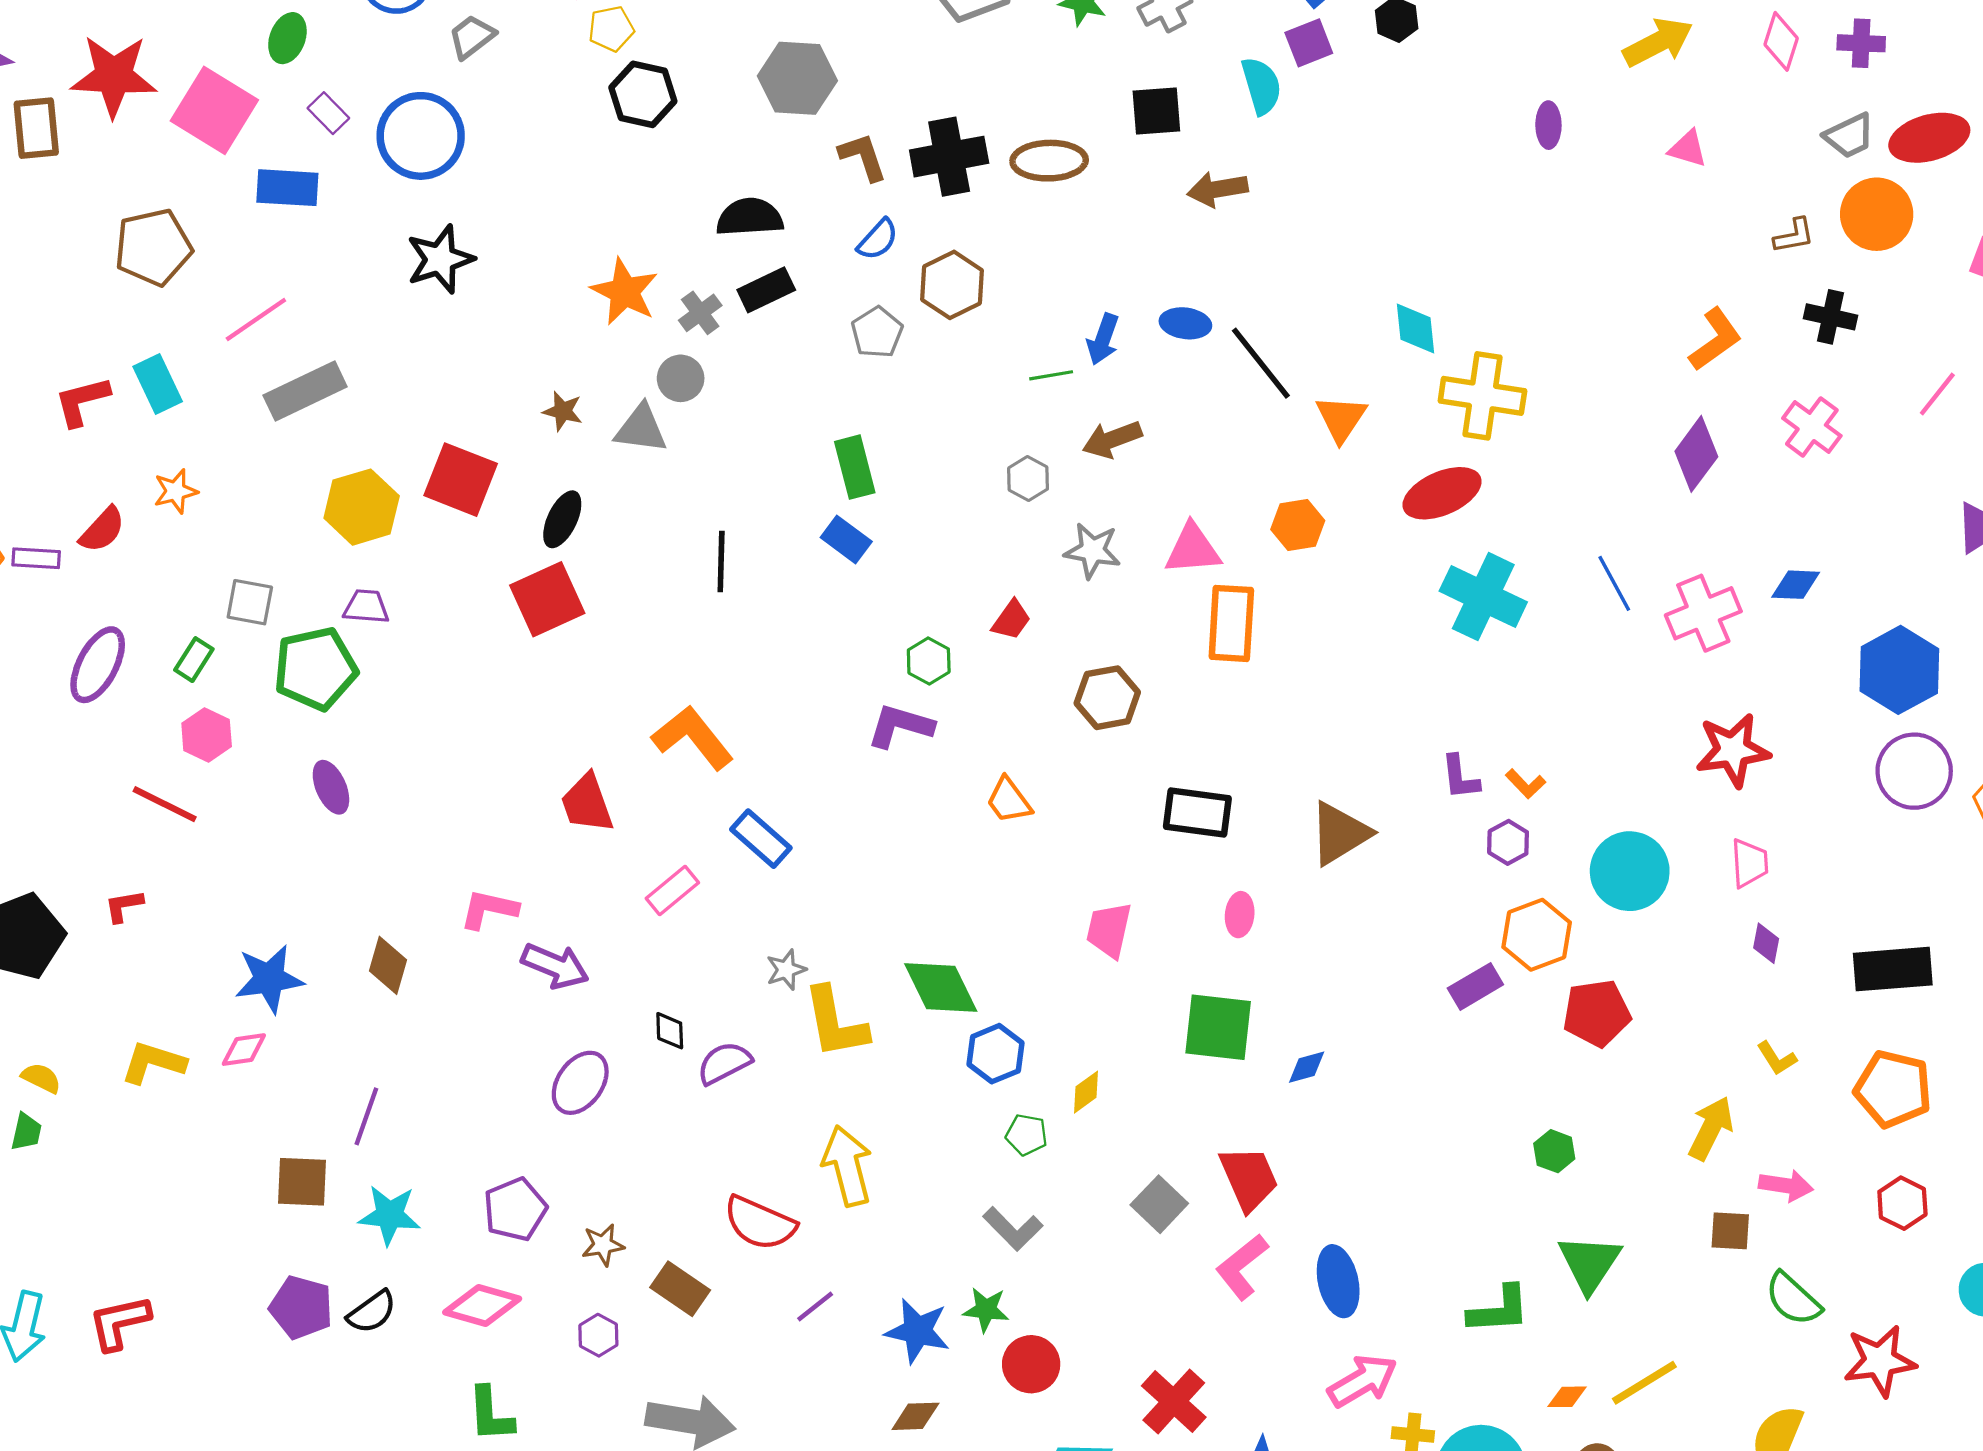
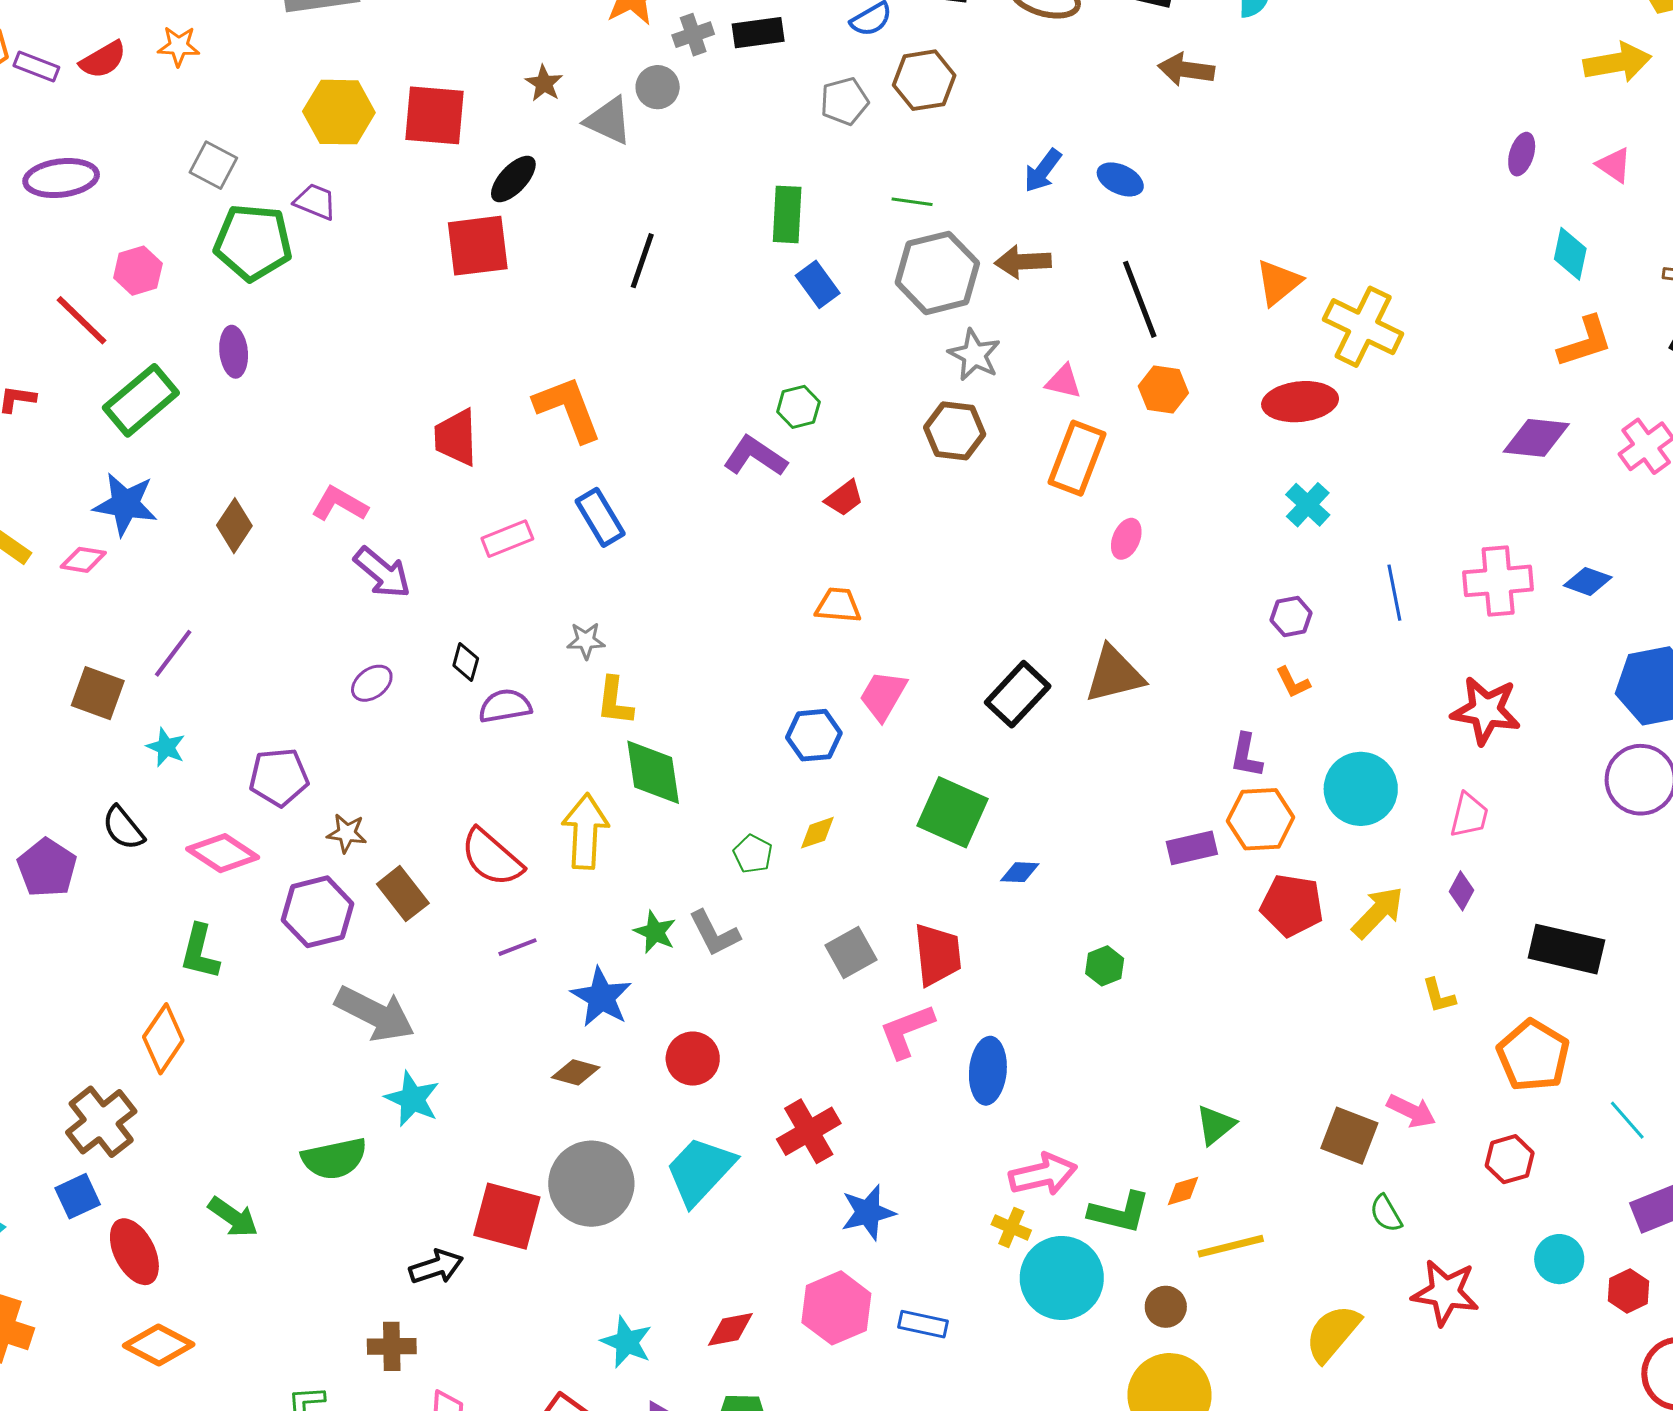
purple ellipse: (1548, 125) -> (1522, 154), moved
cyan diamond: (1416, 328) -> (1570, 254), moved
black line: (1261, 363) -> (1140, 299), moved
green line: (1051, 375) -> (912, 202), moved
orange triangle: (1341, 418) -> (1278, 282), moved
purple diamond: (1696, 454) -> (1536, 438), turned 42
gray hexagon: (1028, 478) -> (937, 273), size x2.0
red square: (461, 480) -> (434, 115), turned -34
blue rectangle: (846, 539) -> (818, 284), moved
pink triangle: (1193, 549) -> (1064, 382), size x0.7
blue line: (1614, 583) -> (1394, 593), moved
cyan cross: (1483, 597) -> (1308, 505), size x0.6
red trapezoid: (1011, 620) -> (844, 498), moved
green rectangle: (194, 660) -> (141, 400), moved, size x1.8
purple ellipse: (98, 665) -> (61, 178), turned 38
brown hexagon: (1107, 698) -> (955, 431), moved
purple L-shape: (1460, 777) -> (1246, 756), moved
orange trapezoid: (1009, 800) -> (838, 605), moved, turned 114
black rectangle: (1197, 812) -> (1018, 694), moved, turned -72
purple hexagon: (1508, 842) -> (1291, 616), moved
pink ellipse: (1240, 915) -> (1126, 539), moved
green diamond: (941, 988) -> (653, 772), moved
yellow L-shape: (835, 1023) -> (615, 701), size x0.7
blue hexagon: (996, 1054) -> (814, 735), moved
purple ellipse: (580, 1083) -> (372, 683), size x0.7
yellow arrow: (1711, 1128) -> (1378, 912), moved
green hexagon: (1554, 1151) -> (1105, 966), moved
cyan star: (389, 1215) -> (166, 747), size x0.7
brown square: (1730, 1231) -> (1349, 1136), size x1.4
green triangle: (1589, 1263) -> (1216, 1125), size x0.7
green semicircle: (1793, 1299) -> (1386, 1213), size x0.7
purple pentagon: (301, 1307) -> (47, 868), moved
green star: (986, 1310) -> (655, 932), moved
green L-shape: (1499, 1310) -> (1119, 1212), moved
black semicircle: (372, 1312) -> (123, 828), turned 69
purple hexagon: (598, 1335) -> (317, 912), size x1.8
pink arrow: (1362, 1381) -> (1043, 1174), moved
orange diamond: (1567, 1397) -> (1183, 1191), moved, turned -33

